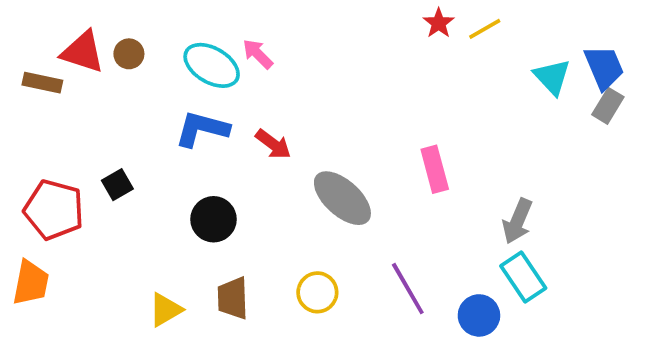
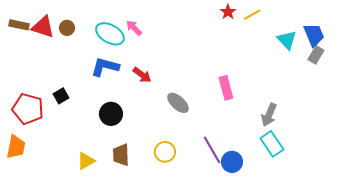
brown rectangle: (42, 83) -> (19, 25), moved
gray ellipse: (342, 198) -> (178, 103), size x0.7
blue circle: (479, 315) -> (232, 162), moved

